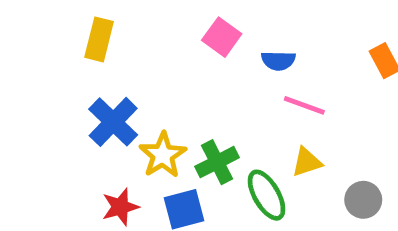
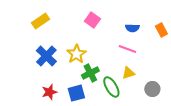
yellow rectangle: (99, 39) -> (40, 21), turned 42
blue semicircle: (278, 61) -> (132, 28), moved
yellow star: (163, 155) -> (76, 54), moved

